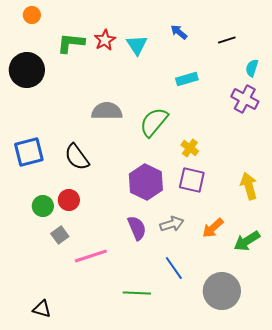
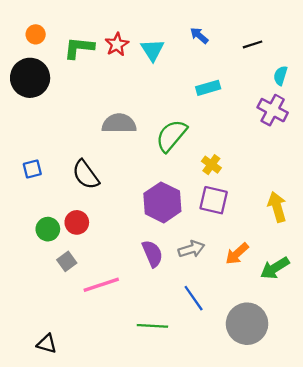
orange circle: (32, 15) -> (36, 34), moved
blue square: (29, 152) -> (32, 169), size x0.6

